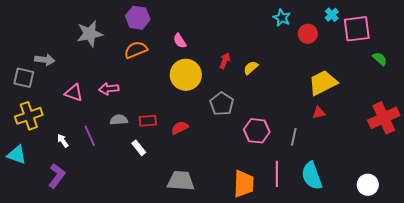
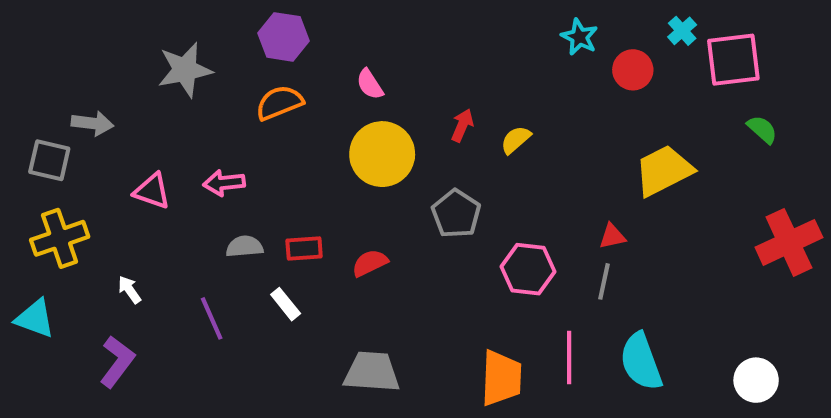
green semicircle: (380, 59) -> (762, 129), moved
red triangle: (319, 113) -> (612, 236), moved
purple line: (90, 136) -> (212, 318), moved

